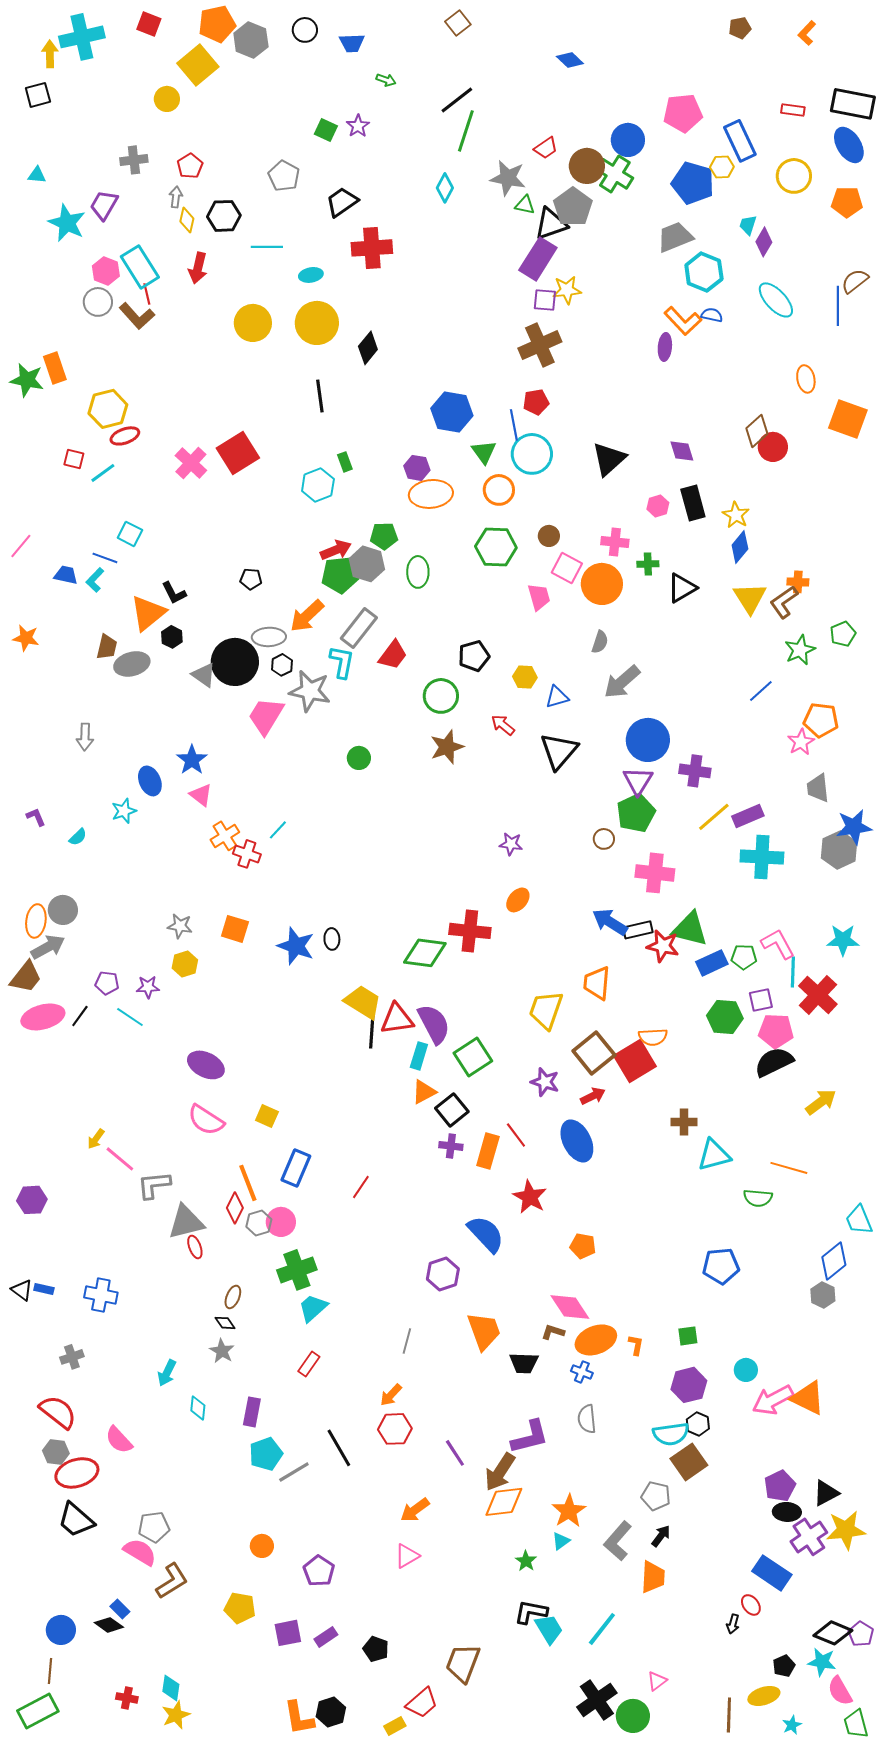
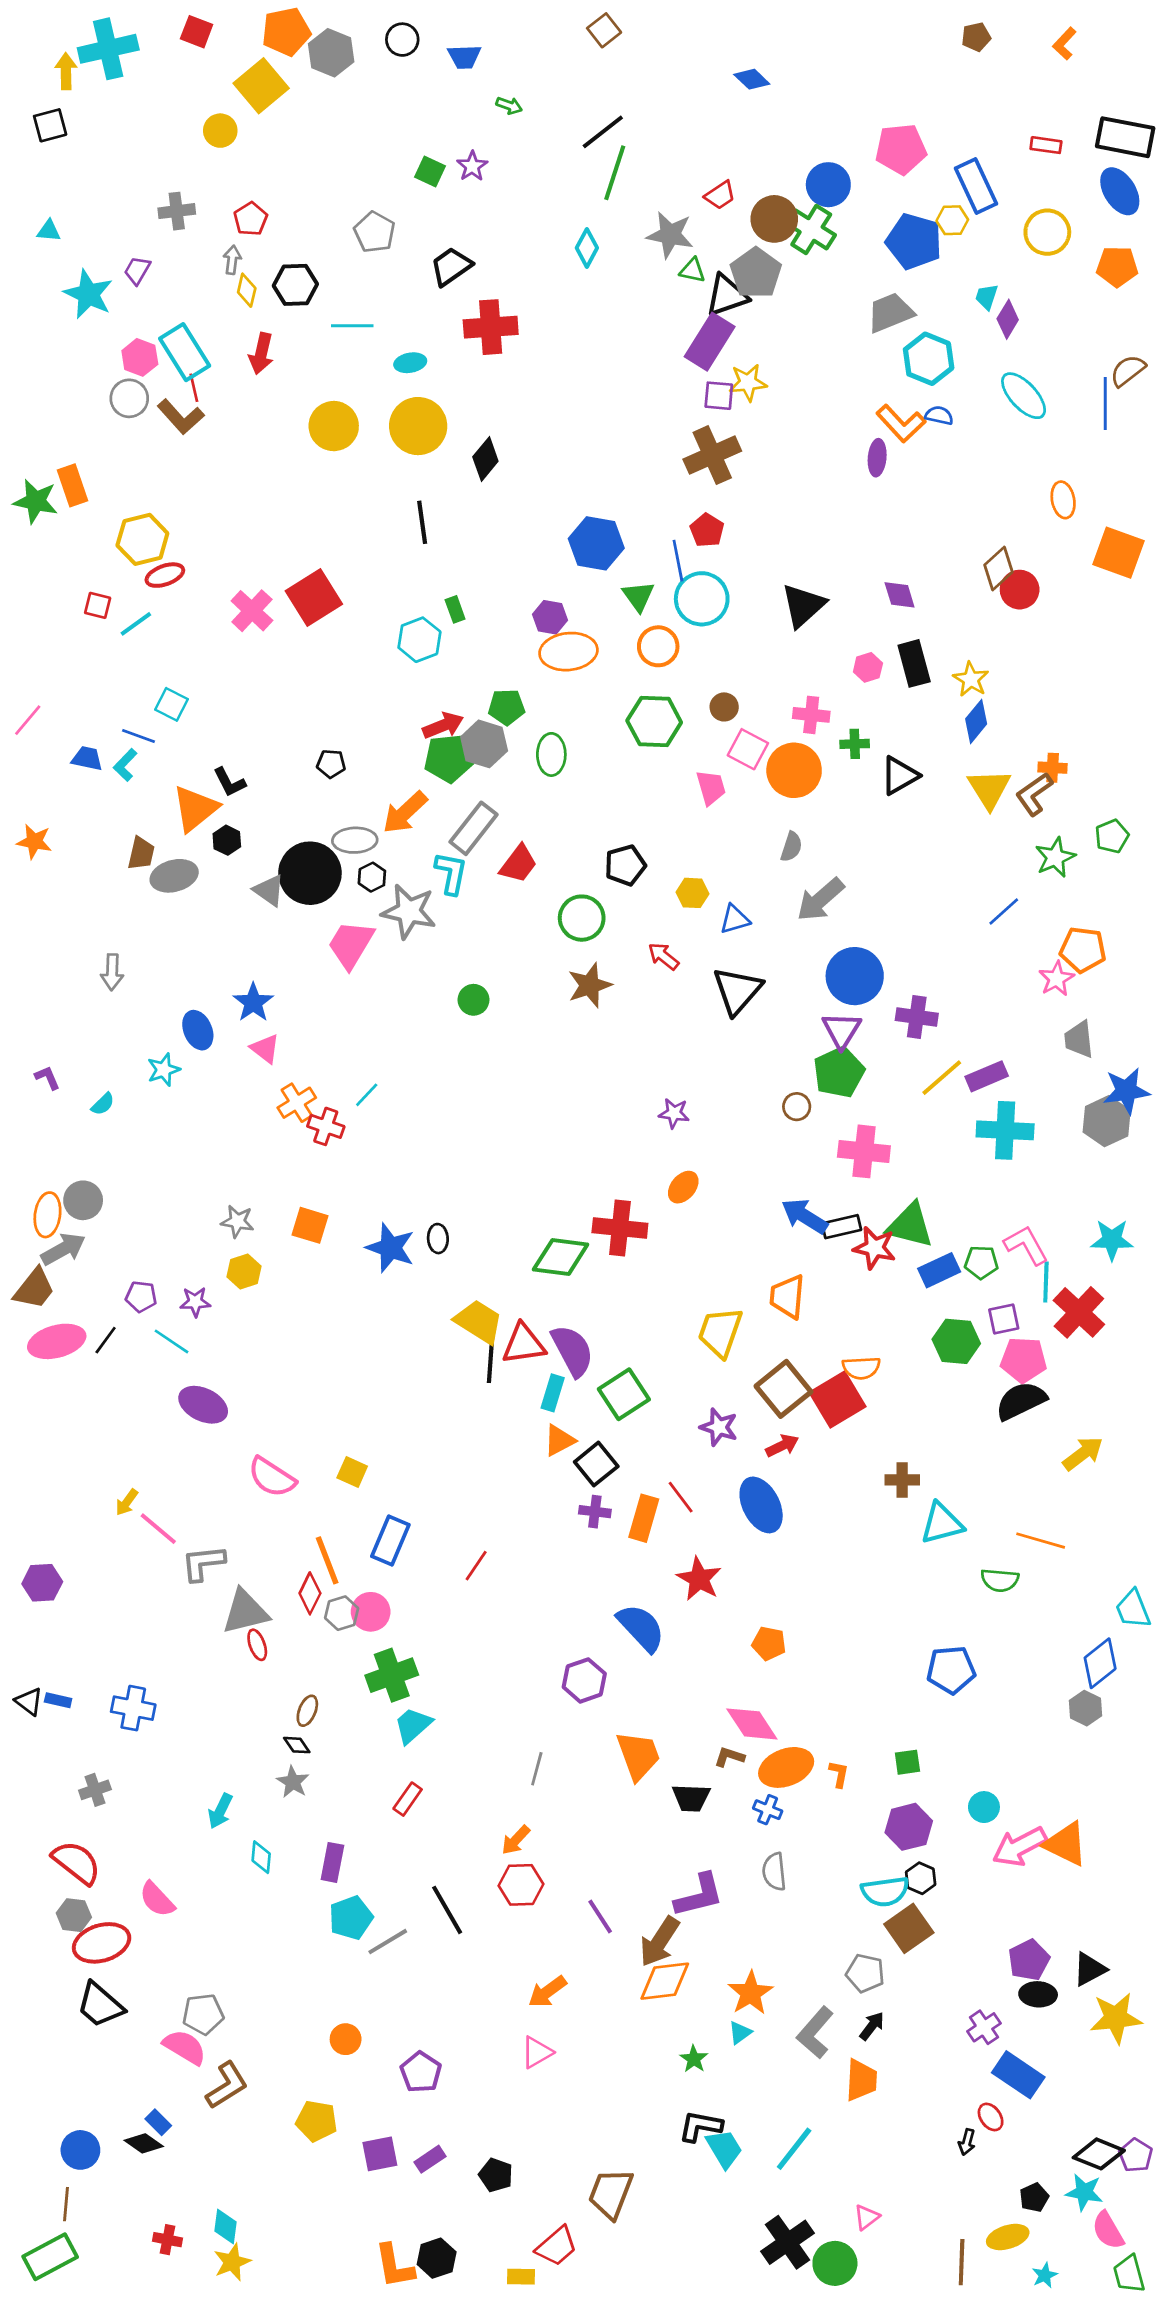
purple trapezoid: (104, 205) -> (137, 270), size x0.7
red pentagon: (536, 402) -> (707, 530), turned -30
purple ellipse: (206, 1065) -> (203, 1405), moved
purple cross: (809, 1537) -> (984, 2027), moved, size x0.7
yellow rectangle: (395, 1726) -> (521, 2277), turned 30

